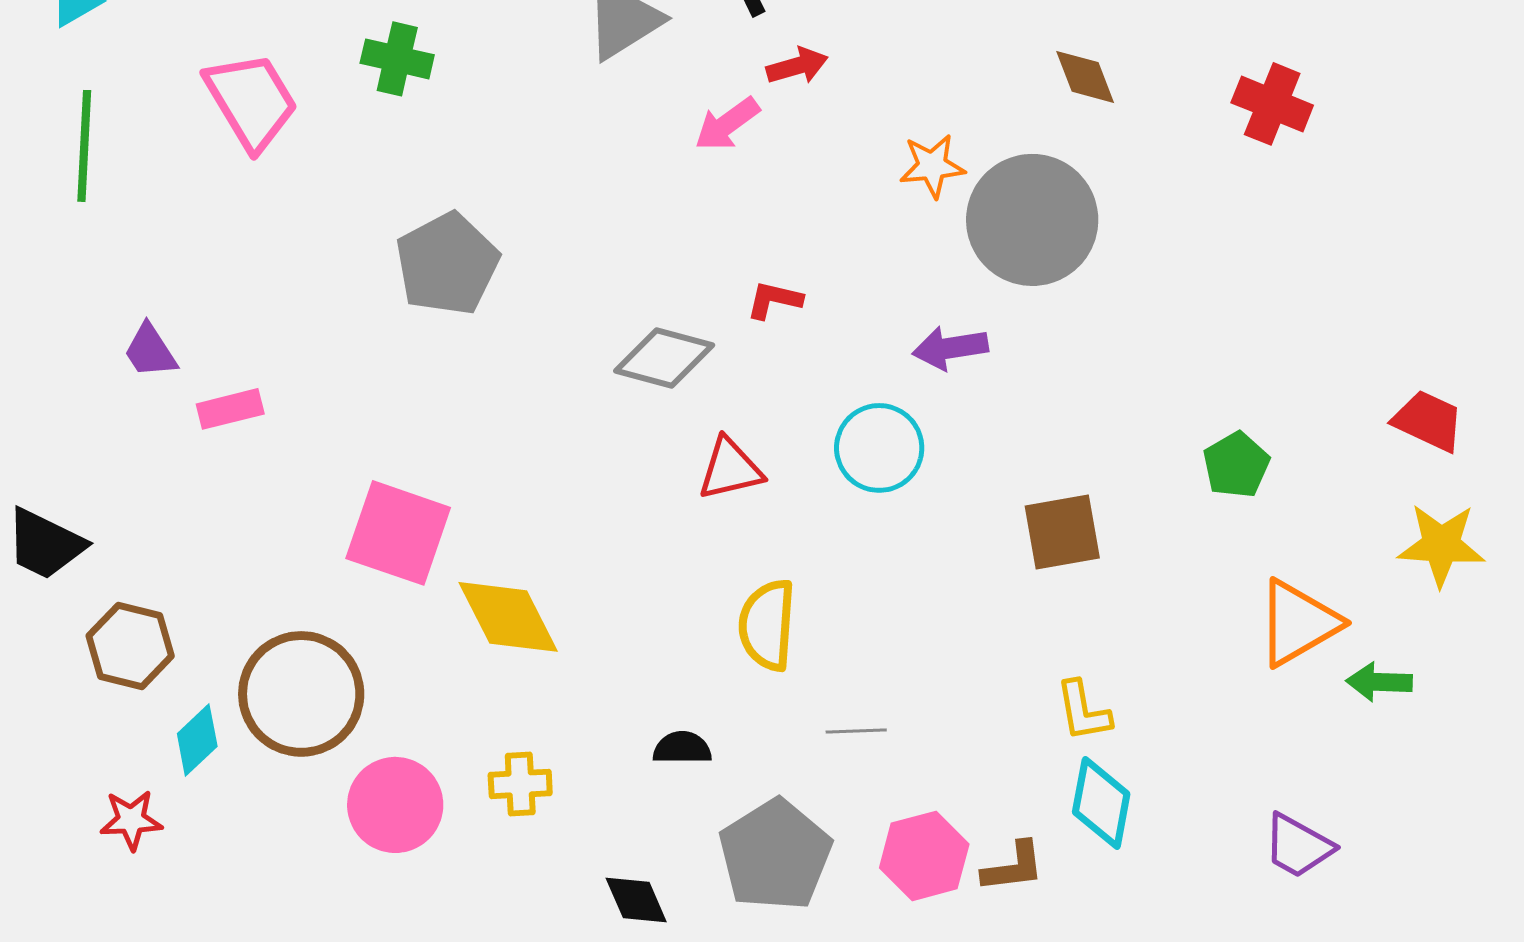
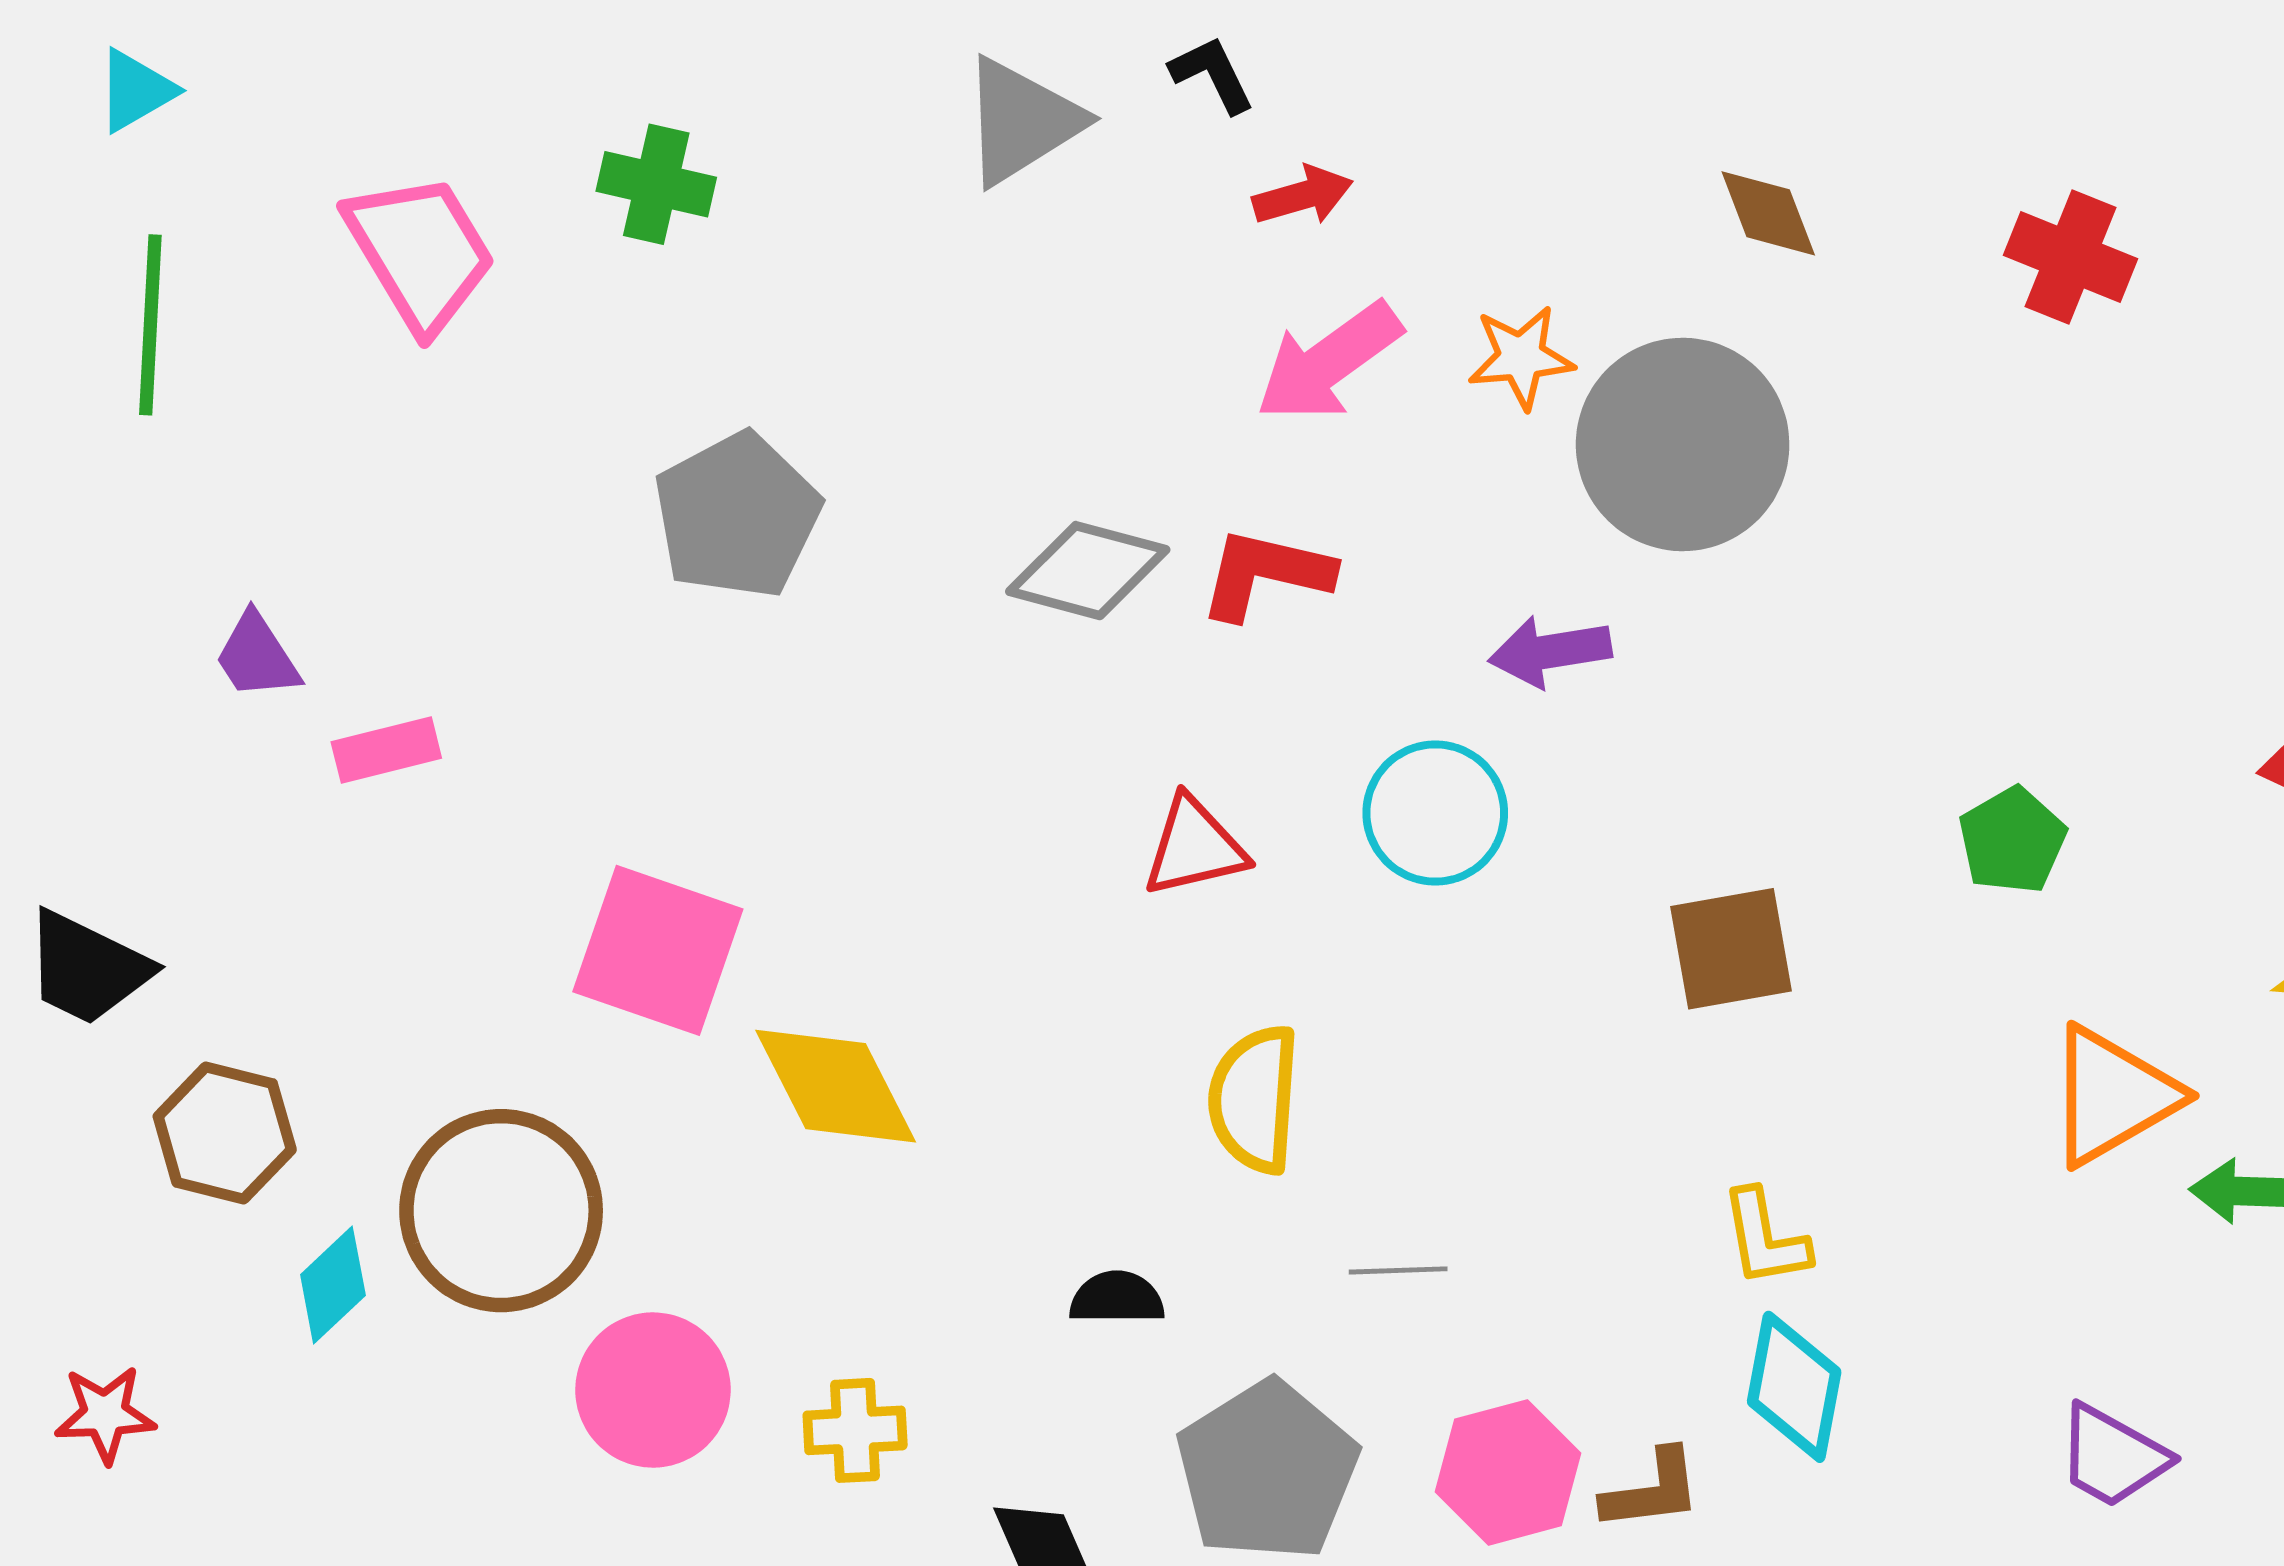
pink arrow: (727, 124) -> (1329, 362), moved, size x1.4
red L-shape: (774, 300) -> (1266, 574), size x1.5
gray diamond: (664, 358) -> (1088, 571), moved
yellow cross: (520, 784) -> (855, 1430), moved
red star: (131, 820) -> (105, 1414), moved

